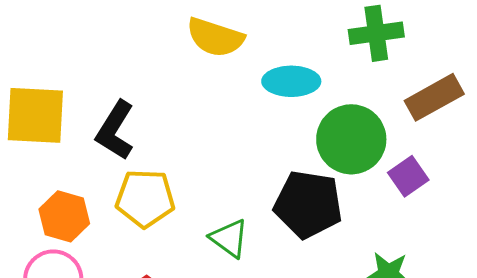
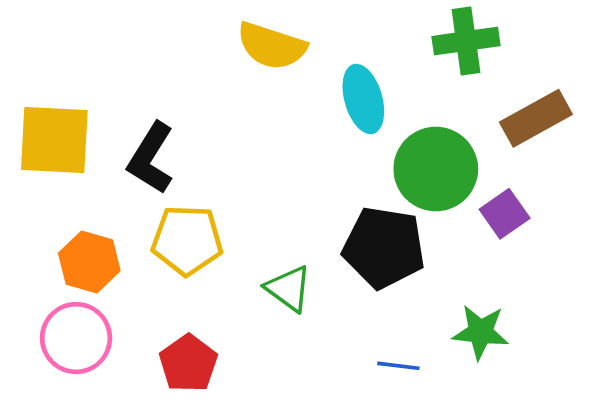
cyan ellipse: (291, 81) -> (363, 99), turned 74

